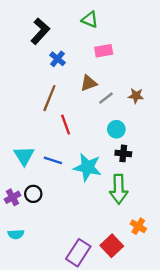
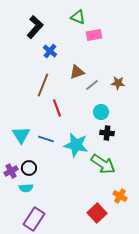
pink rectangle: (104, 51) -> (94, 35), moved
green arrow: (119, 189) -> (103, 164), turned -55
cyan semicircle: (16, 234) -> (26, 188), moved
purple rectangle: (78, 253) -> (34, 219), moved

